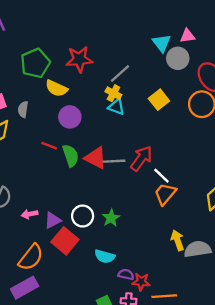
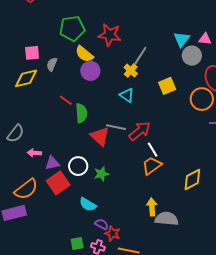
gray line: (120, 73) -> (140, 56), turned -30
cyan triangle: (117, 107) -> (127, 95), moved
purple circle: (70, 117) -> (90, 71), moved
red triangle: (96, 158) -> (100, 136), moved

